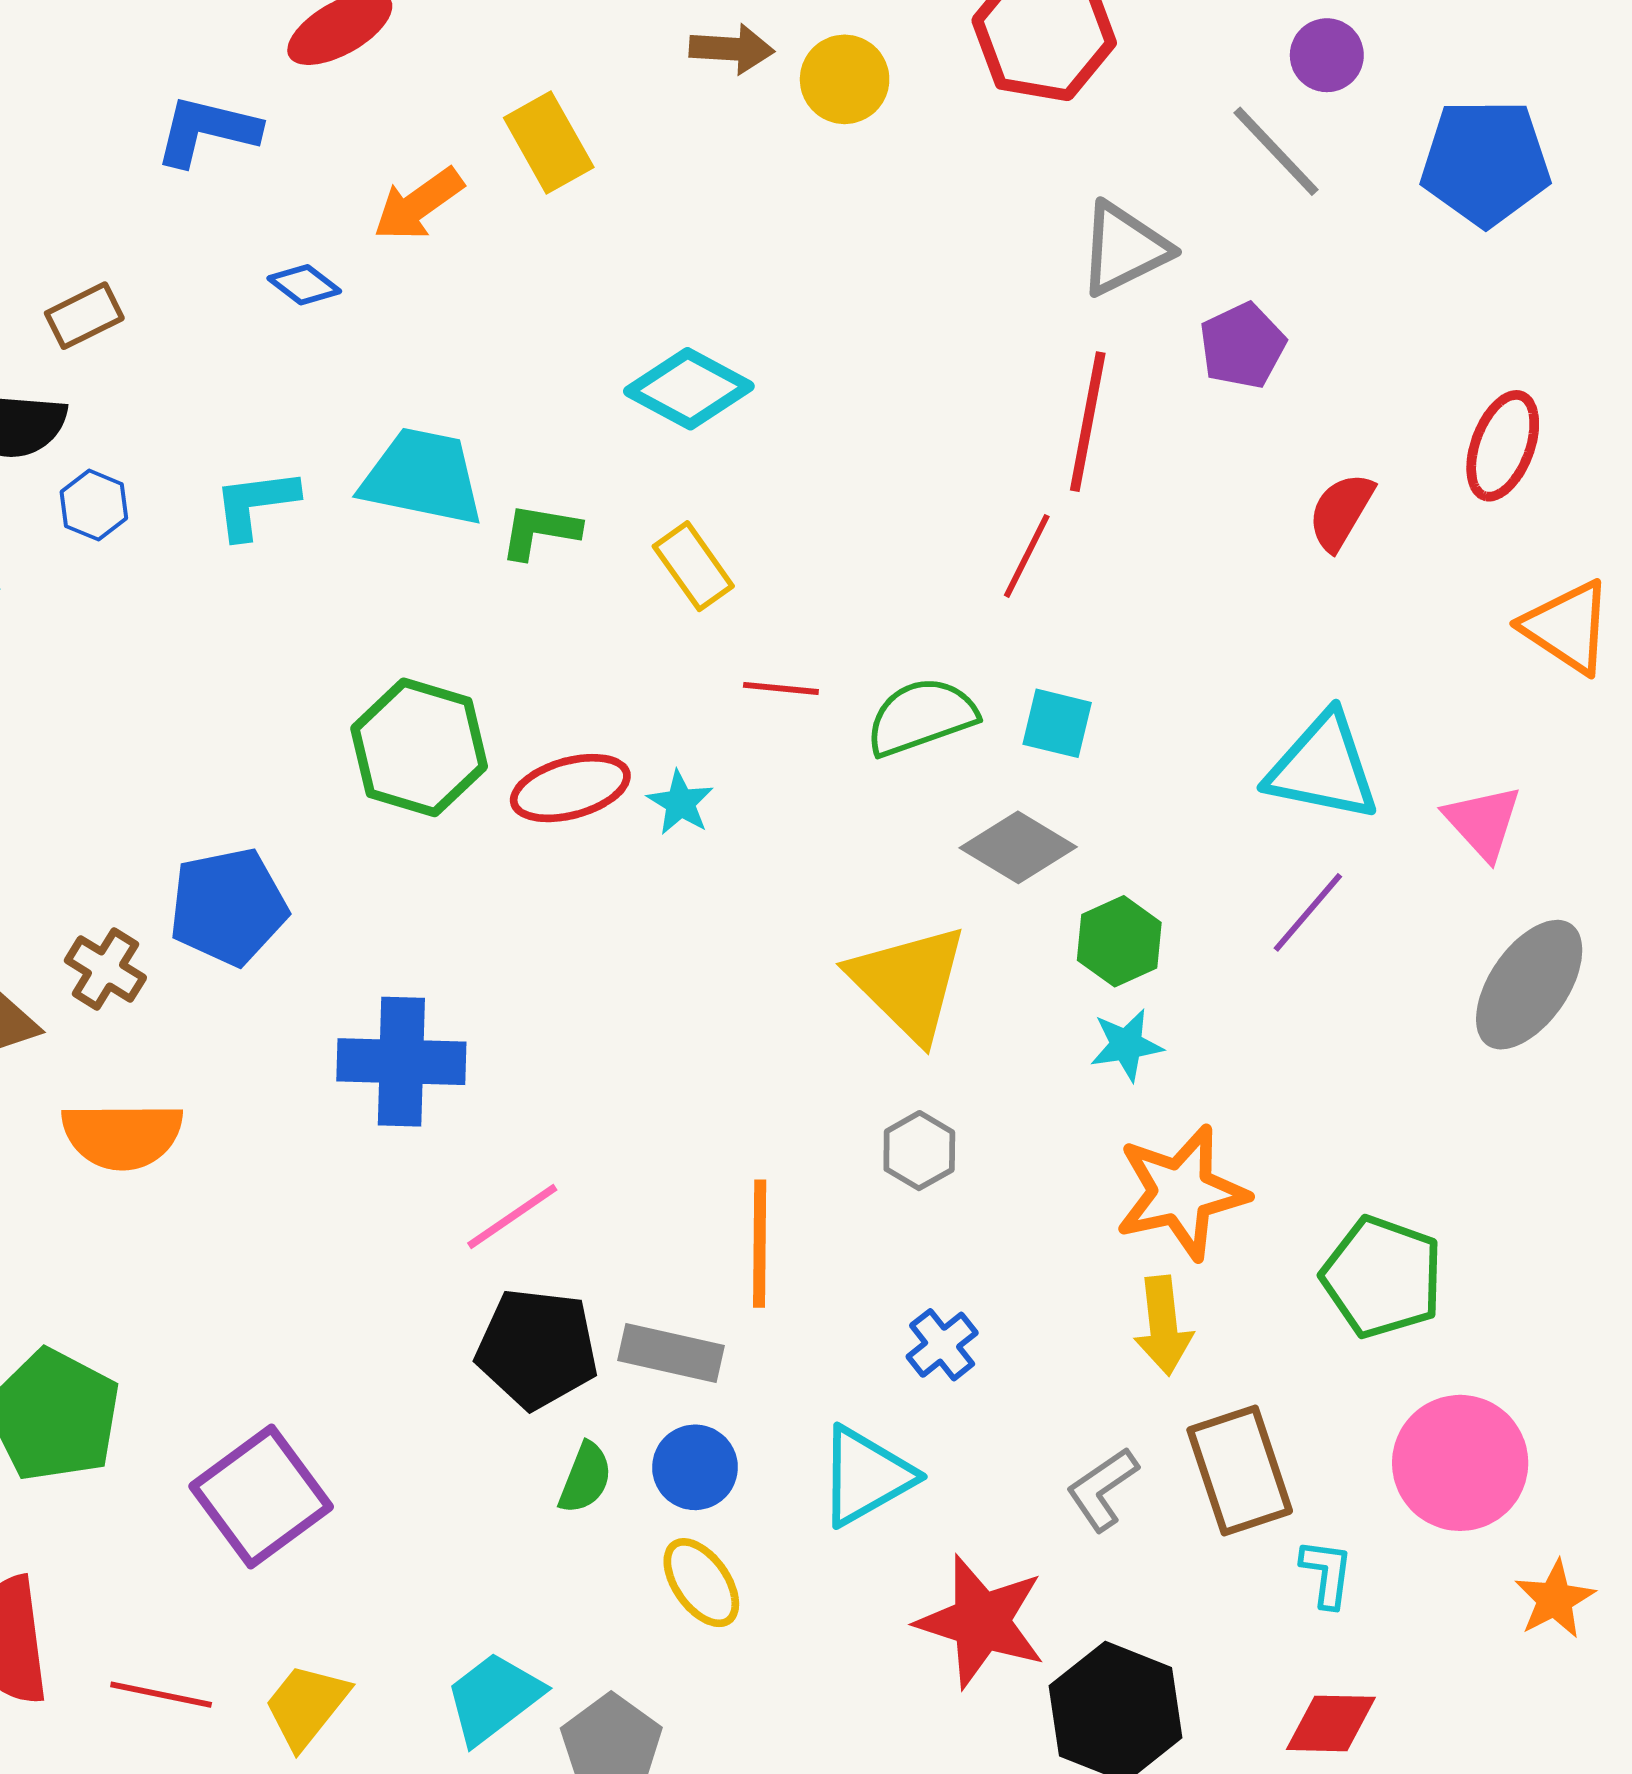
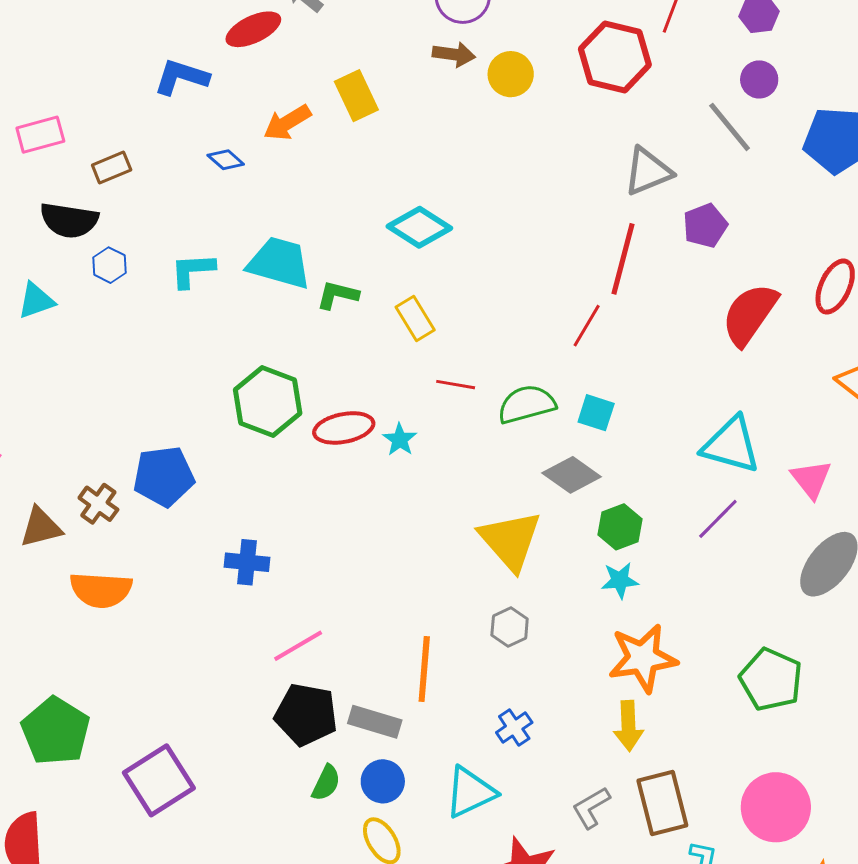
red semicircle: (1341, 512) -> (750, 314), size x1.6
blue cross: (401, 1062) -> (247, 562), size x0.7
green pentagon: (1382, 1277) -> (771, 679), moved

